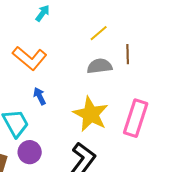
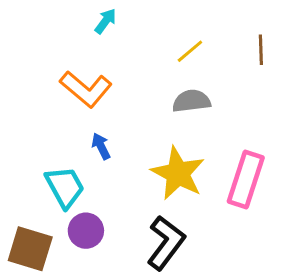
brown line: (128, 54) -> (261, 50), moved

